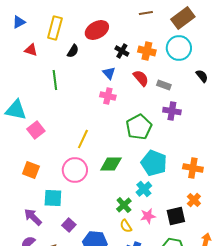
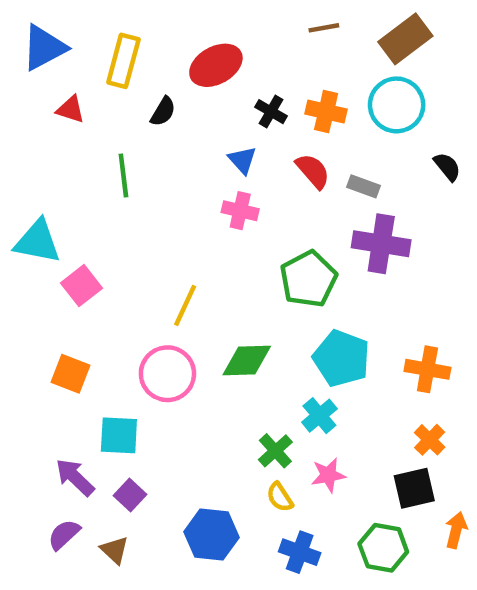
blue triangle: (19, 22) -> (44, 48), size x1.6
purple cross: (172, 111) -> (381, 244), size x1.4
black square: (176, 216) -> (414, 488), moved
purple square: (69, 225) -> (130, 495), moved

